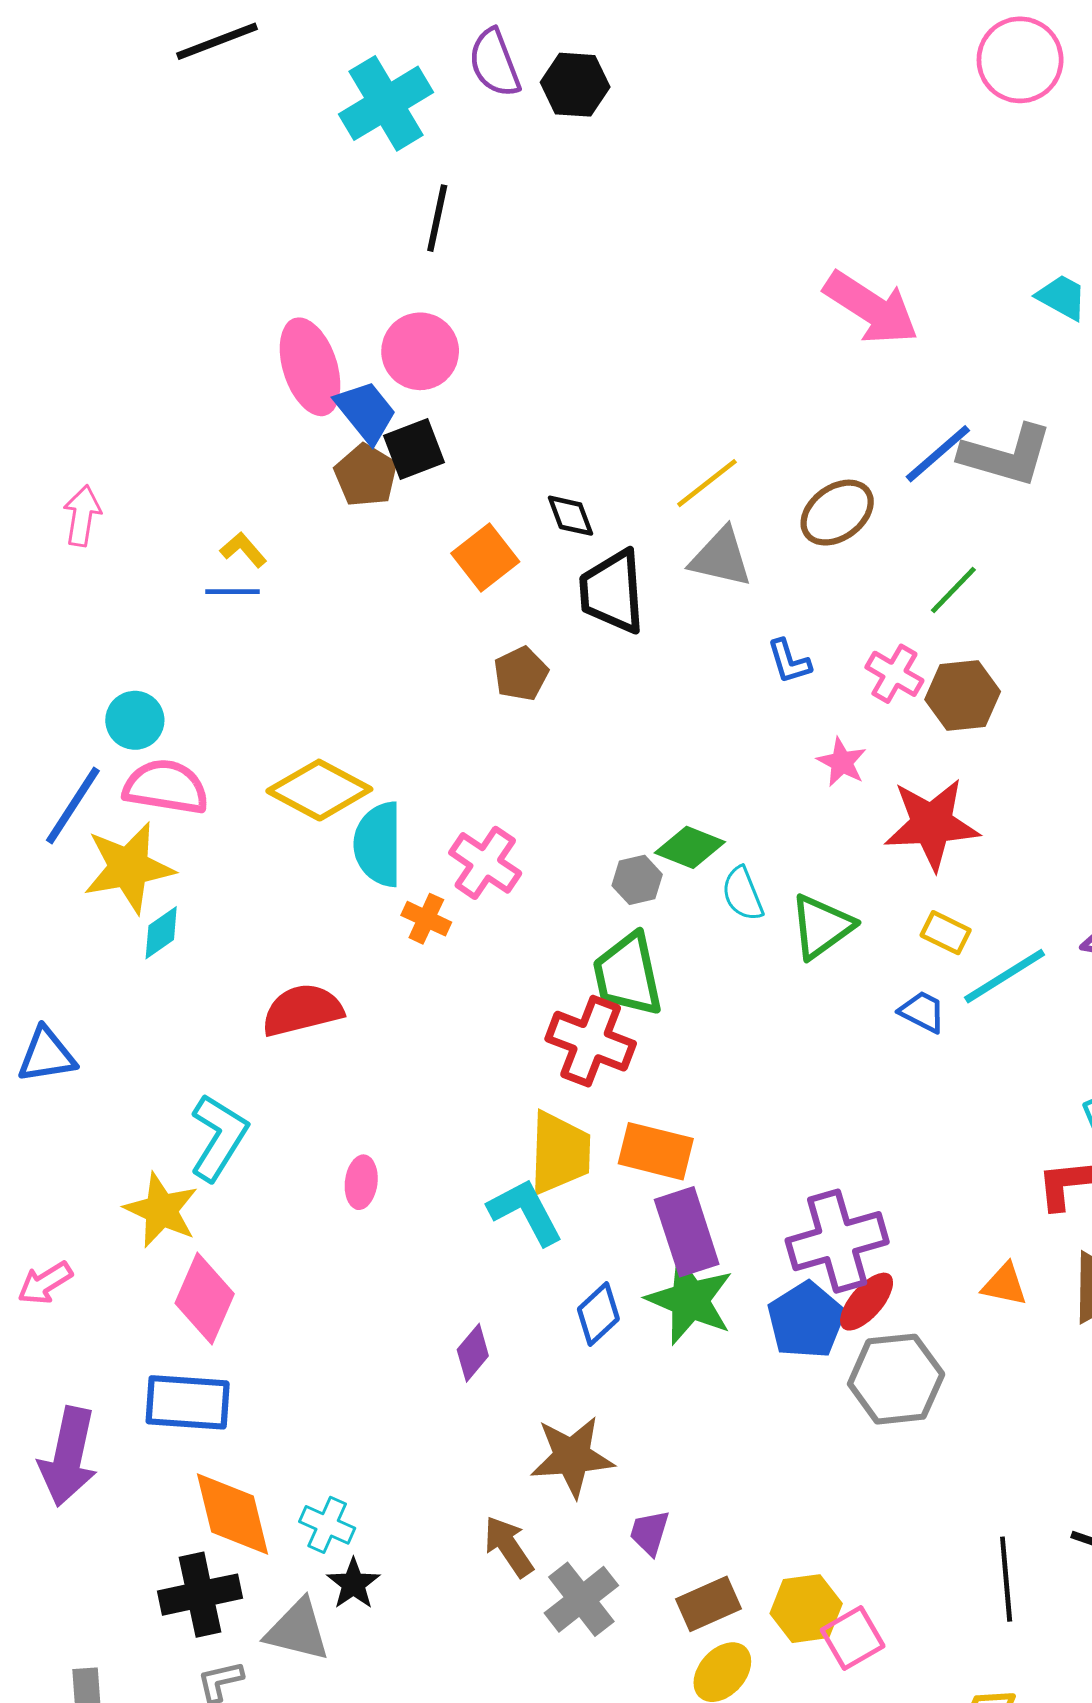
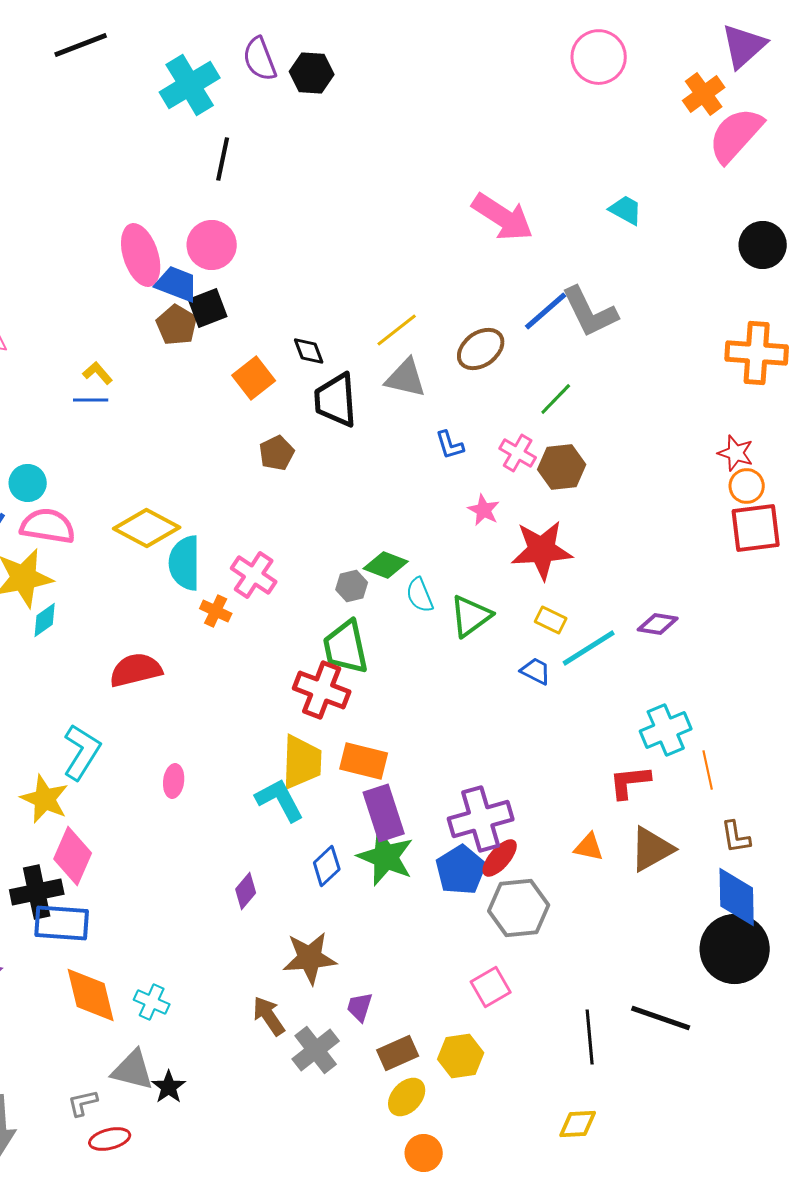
blue trapezoid: (366, 412) -> (177, 284), turned -30
gray L-shape: (1006, 455) -> (590, 312), turned 48
black star: (353, 1584) -> (169, 1087), moved
black cross: (200, 1595) -> (37, 892), moved
pink square: (853, 1638) -> (491, 987), moved

